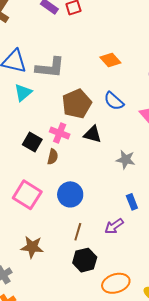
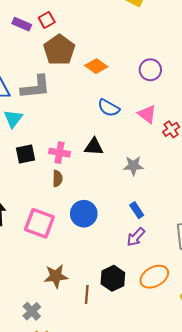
brown pentagon: (77, 104) -> (59, 50), moved
black square: (32, 142) -> (26, 154), moved, turned -30
blue rectangle: (132, 202) -> (137, 210), moved
brown line: (78, 232) -> (87, 294), moved
orange ellipse: (116, 283) -> (154, 277), moved

